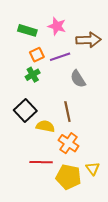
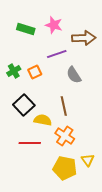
orange square: (37, 55) -> (35, 72), moved
green cross: (33, 75) -> (14, 71), moved
red line: (41, 162) -> (30, 143), moved

